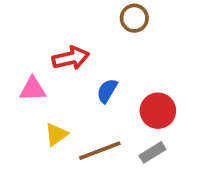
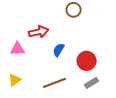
yellow triangle: (56, 134) -> (15, 80), moved
gray rectangle: (152, 152) -> (92, 83), moved

